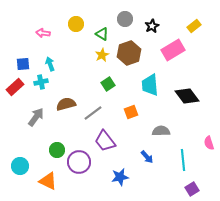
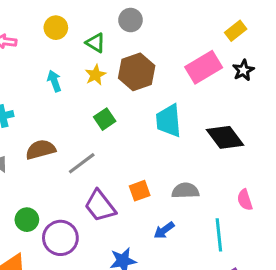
black star: (152, 26) -> (243, 70), moved
cyan arrow: (50, 64) -> (54, 81), moved
orange square: (131, 112) -> (140, 191), moved
pink semicircle: (209, 143) -> (245, 200), moved
blue arrow: (147, 157) -> (164, 230), turned 96

